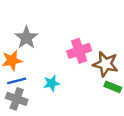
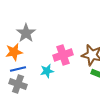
pink cross: (79, 51) -> (63, 55), moved

